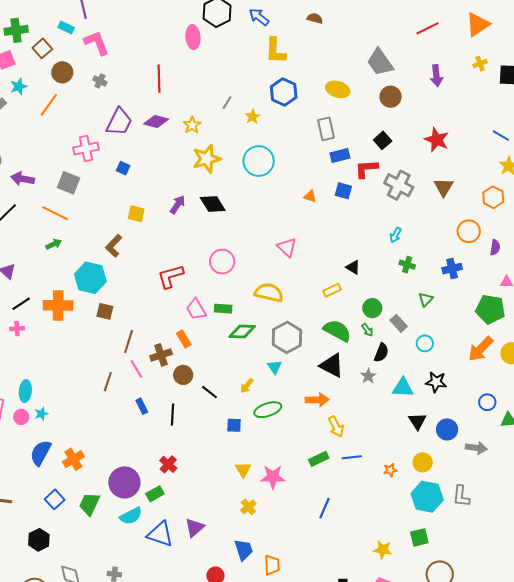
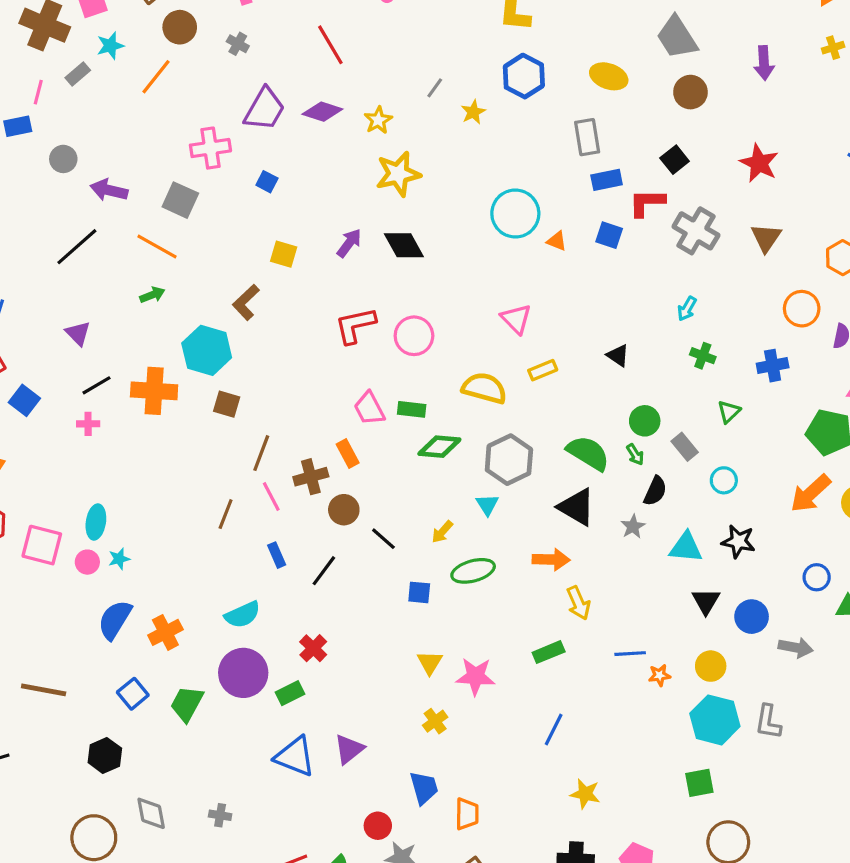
red line: (159, 79) -> (330, 45), turned -32
cyan circle: (259, 161) -> (515, 214), moved
red L-shape: (170, 276) -> (355, 325), moved
yellow rectangle: (332, 290) -> (543, 370), moved
black line: (172, 414) -> (324, 571), turned 30
blue line: (352, 457) -> (630, 654), moved
cyan semicircle: (131, 516) -> (243, 615), moved
yellow star: (383, 550) -> (585, 794), moved

